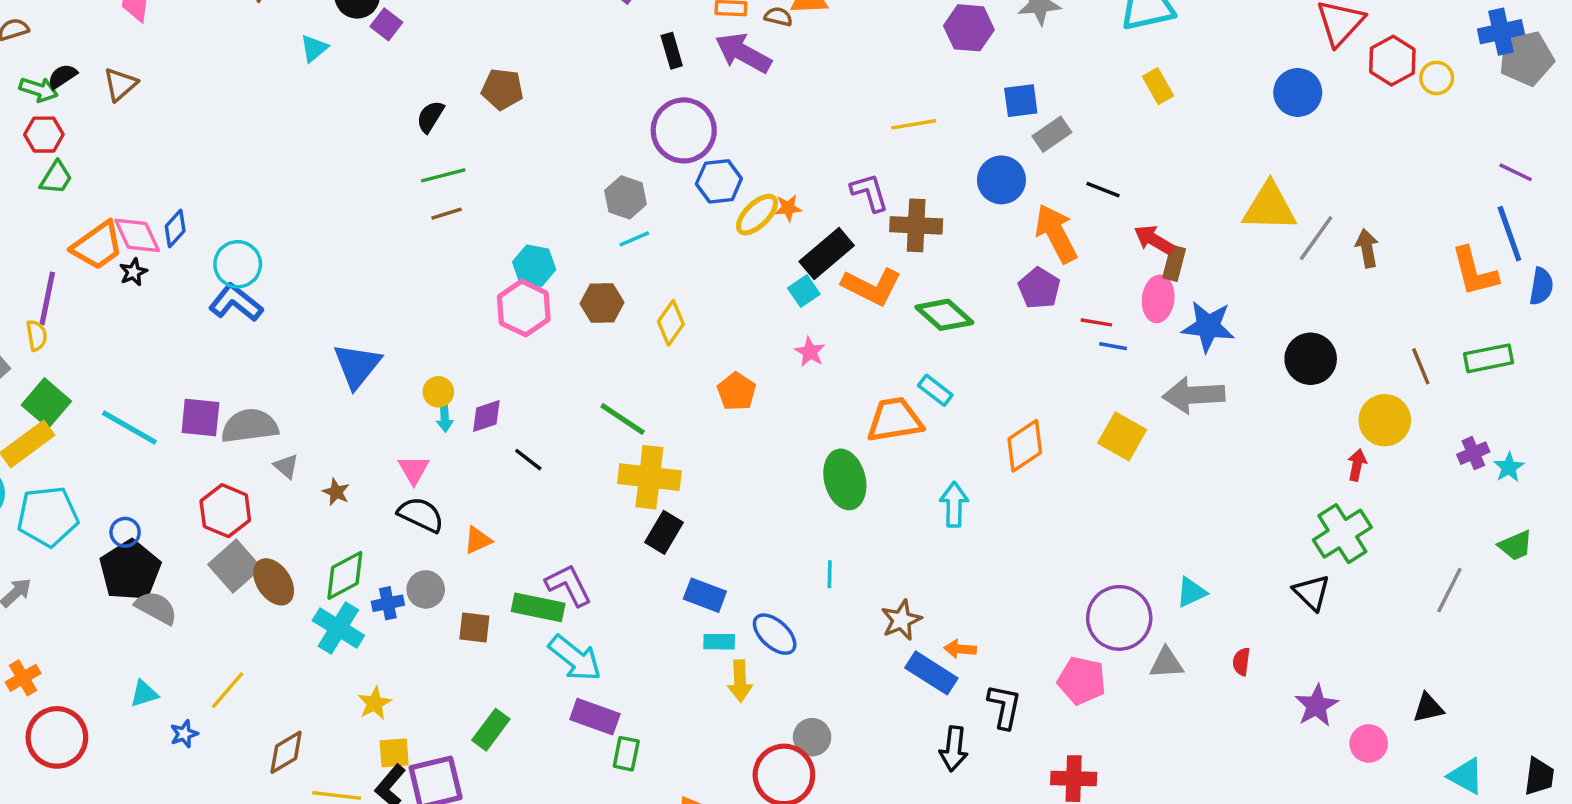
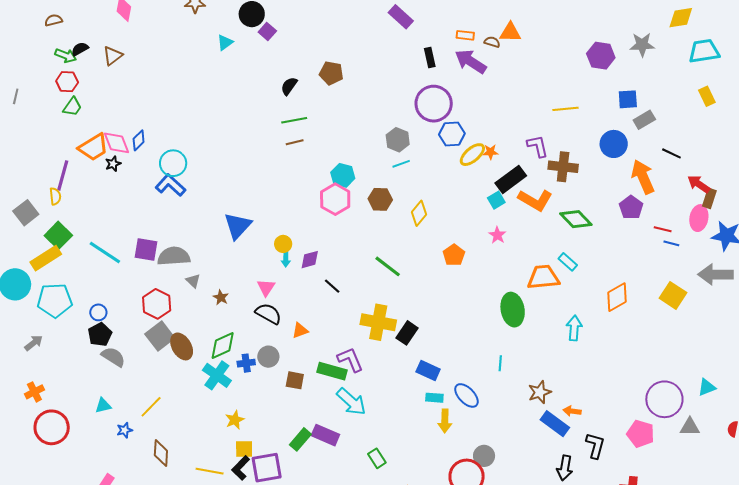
yellow cross: (649, 477) -> (378, 322), moved
black pentagon: (130, 570) -> (100, 334), size x0.7
purple rectangle: (595, 717) -> (325, 435), moved
brown diamond: (286, 752) -> (161, 453), moved, turned -60
green rectangle: (626, 754) -> (377, 458), turned -48

